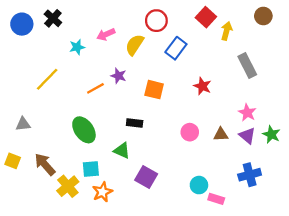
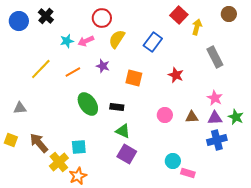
red circle: (156, 21) -> (102, 18), moved
pink arrow: (106, 34) -> (86, 41), moved
orange line: (95, 88) -> (73, 72), moved
green ellipse: (84, 130) -> (88, 104), moved
purple triangle: (247, 136) -> (215, 118), turned -42
green triangle: (122, 151) -> (123, 131), moved
blue cross: (250, 175) -> (217, 140), moved
orange star: (102, 192) -> (78, 176), moved

